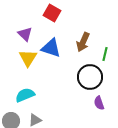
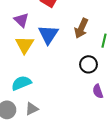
blue triangle: (51, 48) -> (48, 34), turned 45
black circle: (90, 77) -> (89, 64), size x0.7

